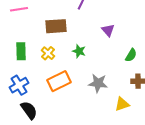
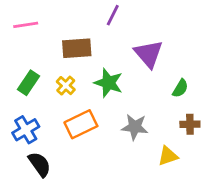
purple triangle: (108, 30) -> (149, 54), size x1.6
green rectangle: (21, 51) -> (28, 83), turned 36
green star: (79, 51) -> (109, 83), size x1.5

